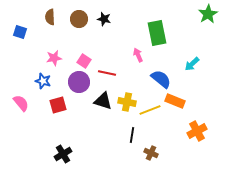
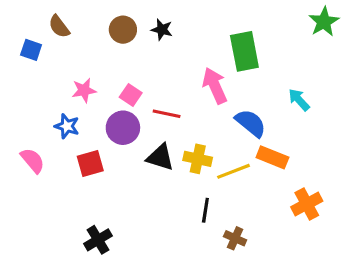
brown semicircle: (50, 17) -> (59, 26), moved, turned -35
pink arrow: (138, 55) -> (215, 86), size x1.6
cyan arrow: (192, 64) -> (299, 100), turned 91

